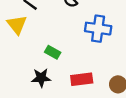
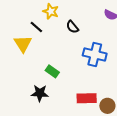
red rectangle: (82, 79) -> (87, 98), moved

